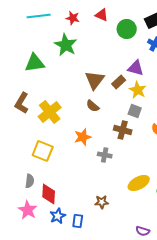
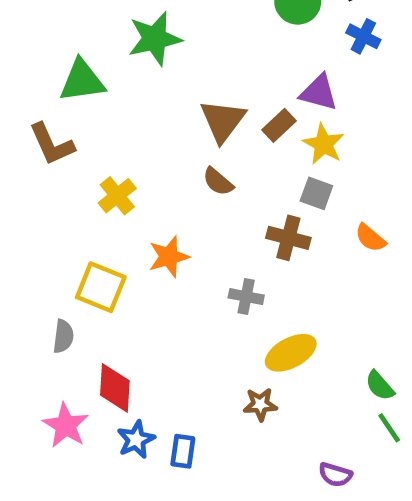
green star: (66, 45) -> (155, 39), turned 30
brown L-shape: (22, 103) -> (52, 144), moved, turned -55
yellow cross: (50, 112) -> (117, 196), size x0.7
orange star: (83, 137) -> (169, 257), moved
gray semicircle: (30, 181) -> (63, 336), moved
yellow ellipse: (139, 183) -> (291, 353), moved
brown star: (102, 202) -> (260, 404), moved

